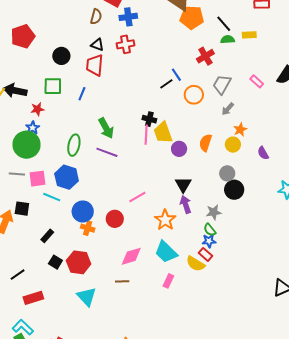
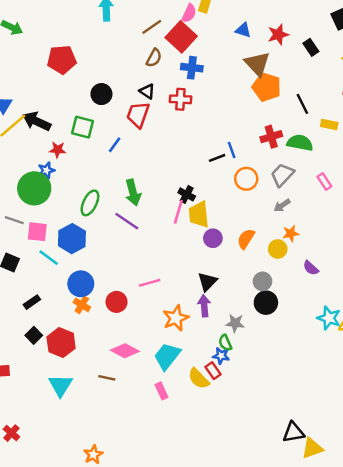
green semicircle: (228, 39) -> (300, 143), moved, size x1.5
purple semicircle: (263, 153) -> (311, 268), turned -32
cyan trapezoid: (166, 252) -> (167, 356), turned 70
pink diamond: (131, 256) -> (125, 351), turned 30
pink rectangle: (168, 281) -> (161, 391), turned -64

